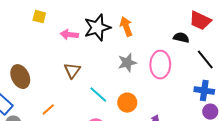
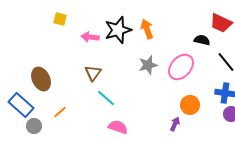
pink ellipse: (160, 65) -> (181, 67), turned 40
cyan line: (98, 95) -> (106, 98), moved
orange circle: (127, 103) -> (190, 105), moved
orange line: (48, 110) -> (60, 112), moved

